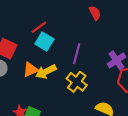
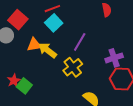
yellow arrow: (46, 72) -> (48, 50), turned 48

